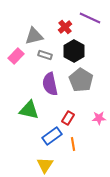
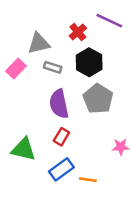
green triangle: (29, 110) -> (24, 149), moved
red rectangle: (68, 118) -> (61, 137), moved
orange line: (73, 144) -> (88, 180), turned -72

